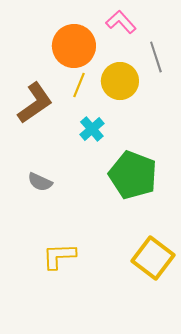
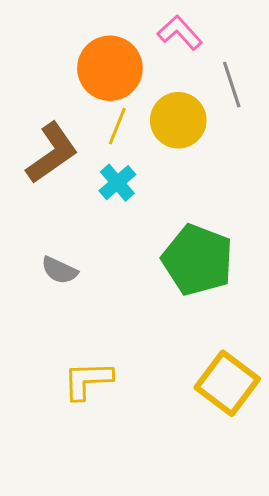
cyan cross: (92, 129) -> (117, 183), moved

